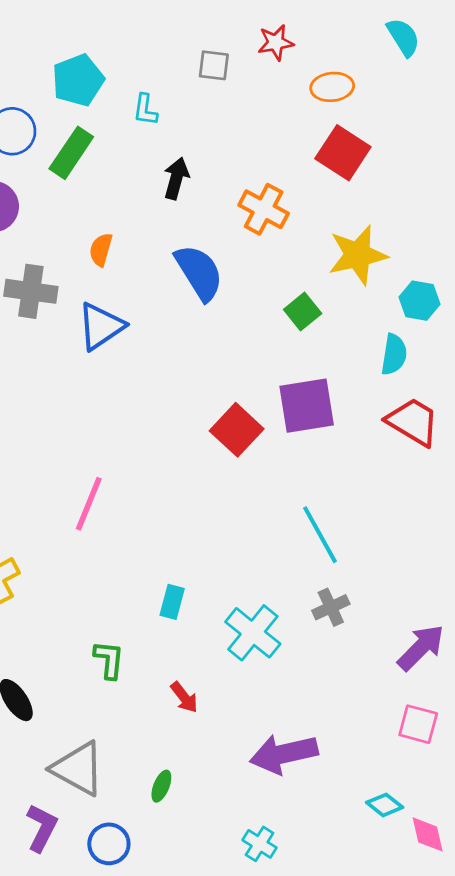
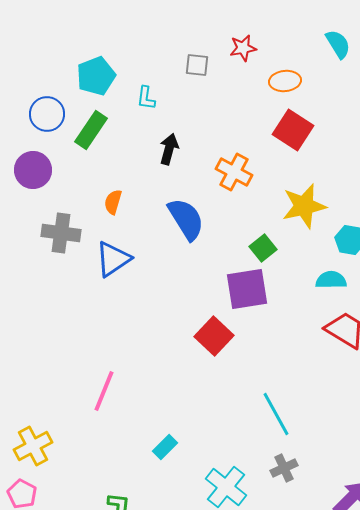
cyan semicircle: (394, 354) -> (331, 280), turned -100
purple square: (307, 406) -> (247, 289), moved
cyan rectangle: (172, 602) -> (165, 447), moved, turned 30

